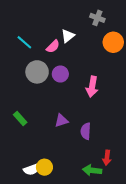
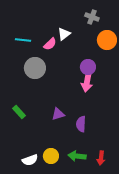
cyan line: (24, 42) -> (23, 40), turned -35
purple circle: (60, 74) -> (88, 67), moved
red arrow: (107, 158) -> (101, 158), moved
yellow circle: (44, 167) -> (51, 156), moved
green arrow: (92, 170) -> (77, 156), moved

